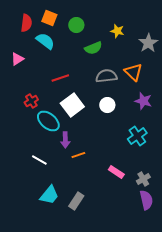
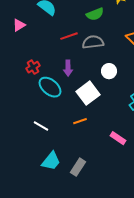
gray semicircle: (106, 76) -> (93, 42), moved
red line: (60, 78) -> (69, 36), moved
white square: (72, 105) -> (88, 93), moved
purple arrow: (65, 140) -> (68, 68), moved

